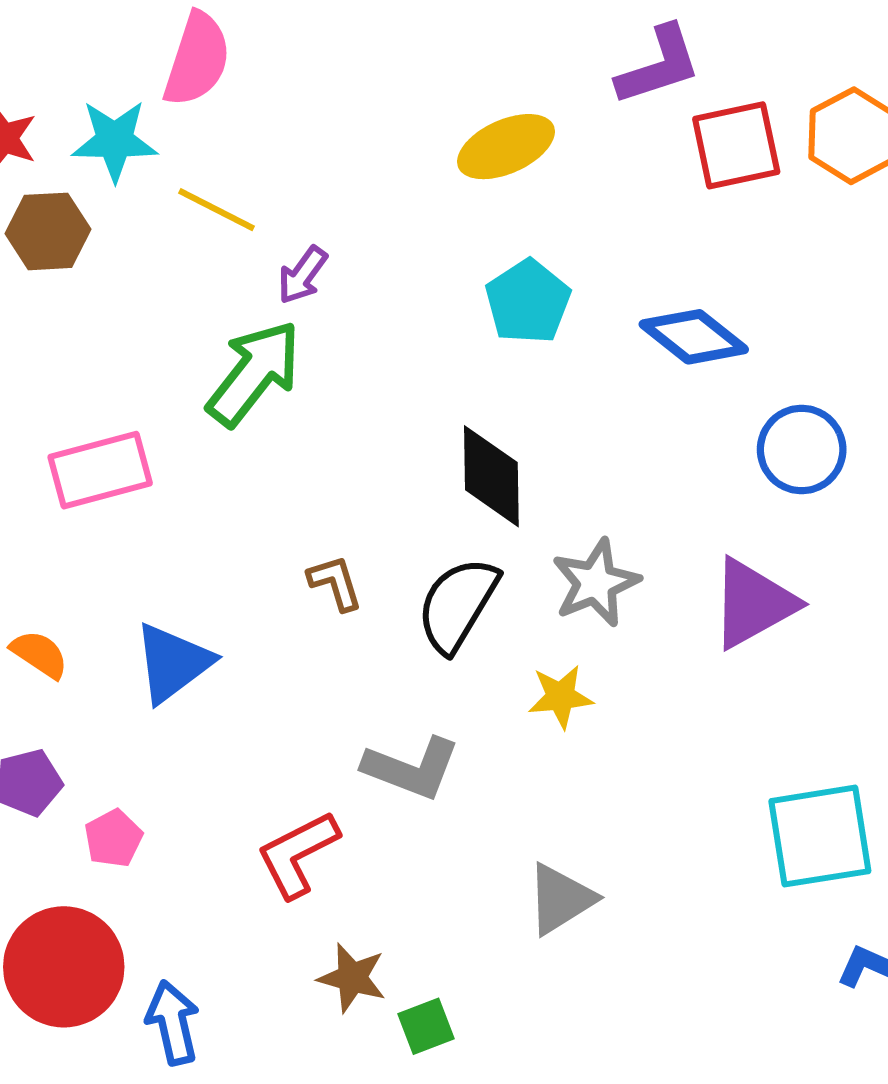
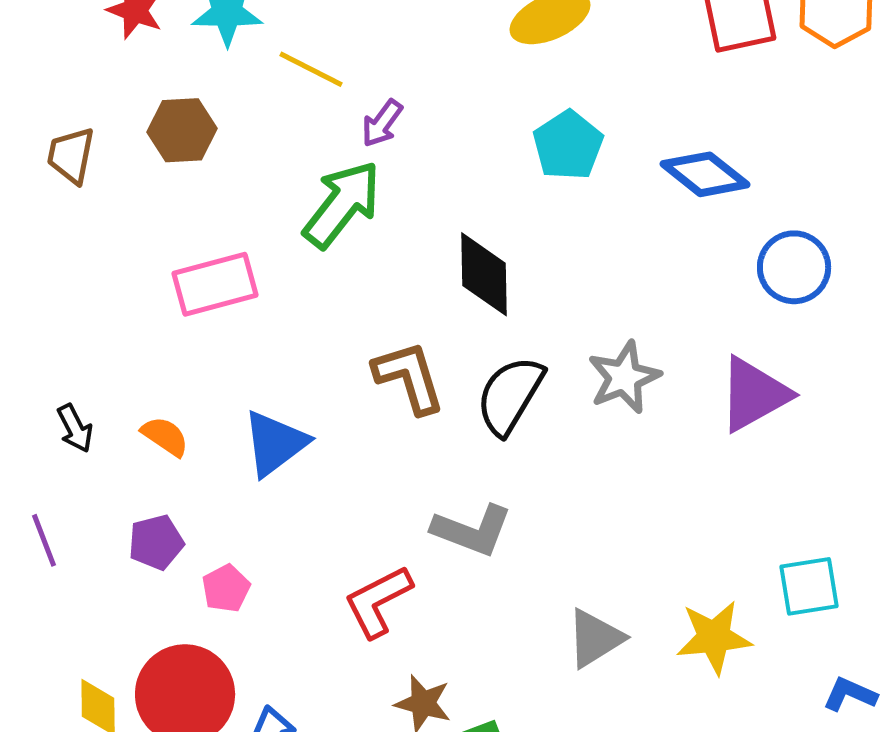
brown hexagon: (48, 231) -> (182, 130), moved
black diamond: (491, 476) -> (484, 274), moved
brown L-shape: (335, 583) -> (409, 377), size x1.6
yellow star: (561, 697) -> (714, 637), moved, size x1.4
cyan square: (820, 836) -> (809, 586), size x0.7

